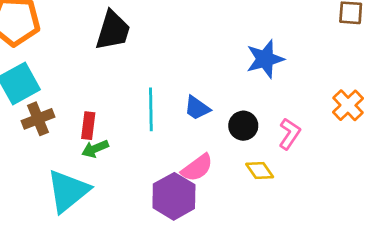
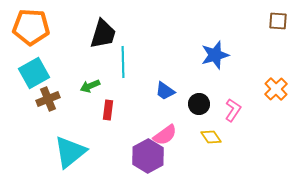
cyan line: (151, 109) -> (123, 62), moved
red rectangle: (88, 126) -> (108, 110), moved
green arrow: (95, 149) -> (90, 86), moved

